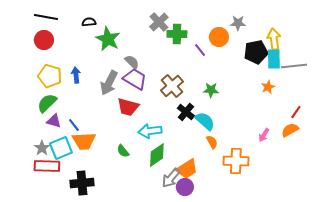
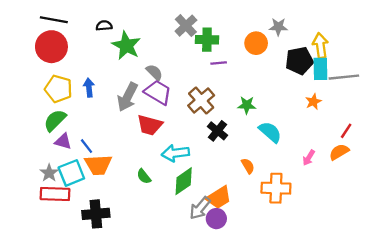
red circle: (44, 40) -> (51, 47), size x1.4
purple line: (200, 50) -> (219, 63), moved, turned -56
cyan semicircle: (205, 121) -> (270, 132), moved

